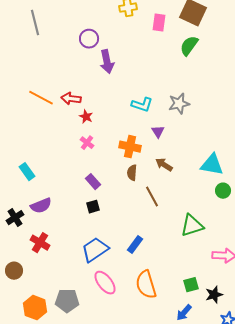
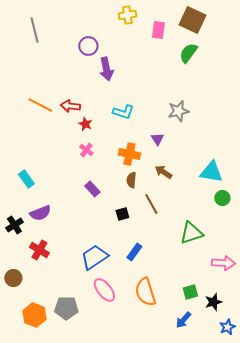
cyan L-shape: (142, 105) -> (123, 112), moved
black square: (93, 207) -> (122, 214), moved

